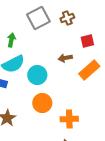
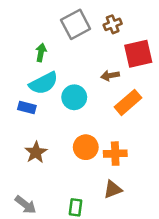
red square: (87, 41) -> (138, 54), size x1.6
orange rectangle: (89, 70) -> (128, 102), moved
orange circle: (42, 103) -> (86, 147), moved

